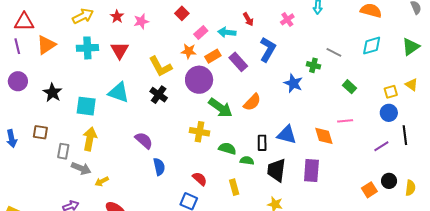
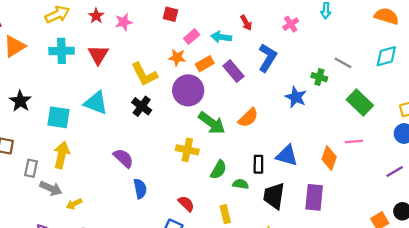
red square: (182, 13) -> (170, 14), turned -32
green rectangle: (350, 87) -> (360, 102), size x1.6
orange diamond: (324, 136) -> (329, 158), turned 35
green semicircle: (227, 148) -> (219, 170), turned 102

